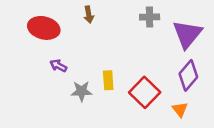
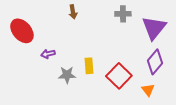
red ellipse: (44, 28) -> (22, 31), moved, turned 35
purple arrow: (58, 66) -> (48, 54), turned -40

